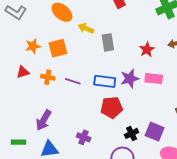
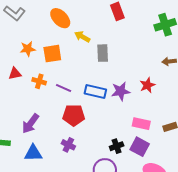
red star: (147, 50) -> (147, 85), moved
pink rectangle: (154, 79) -> (141, 124), moved
red pentagon: (112, 107) -> (74, 115), moved

